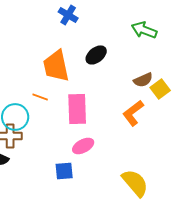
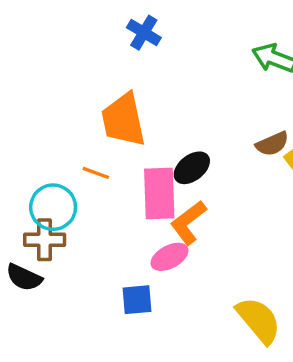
black ellipse: (96, 55) -> (192, 168), moved
orange L-shape: (133, 113) -> (188, 223), moved

